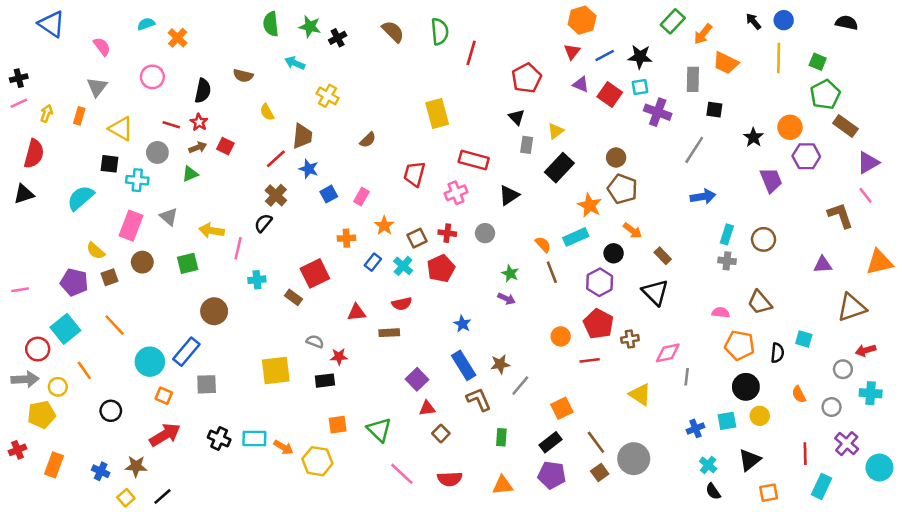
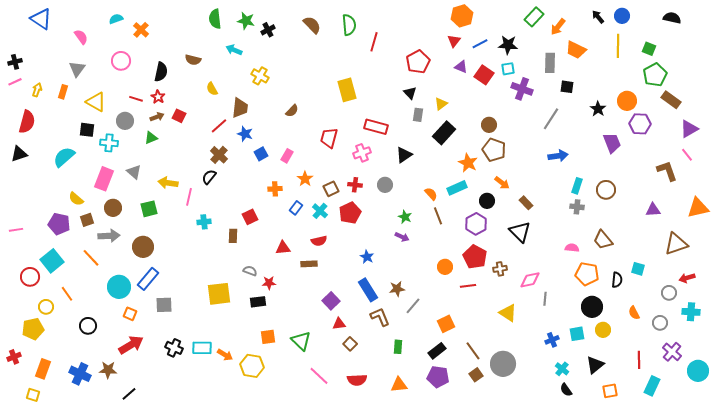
red square: (315, 273) -> (250, 217), size x0.7
brown rectangle: (293, 297) -> (233, 236), turned 56
brown circle: (214, 311) -> (143, 247), moved
gray arrow: (25, 379) -> (109, 236), moved
blue cross: (101, 471) -> (80, 374), size x1.5
yellow square: (126, 498) -> (33, 395), moved, turned -32

